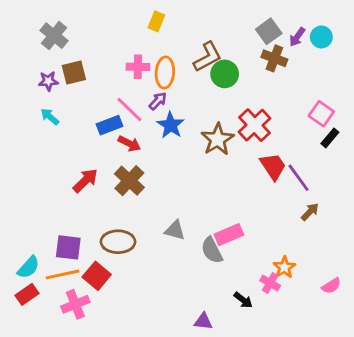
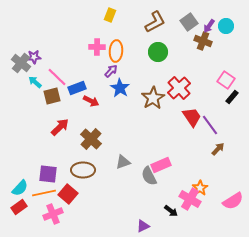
gray cross: (54, 36) -> (21, 63), moved
brown L-shape: (208, 57) -> (155, 22), moved
brown cross: (274, 58) -> (203, 41), moved
brown square: (74, 73) -> (52, 96), moved
pink line: (129, 109) -> (57, 77), moved
brown cross: (129, 181) -> (91, 139), moved
gray triangle: (175, 230) -> (123, 162), turned -35
pink cross: (270, 283) -> (190, 199), size x1.5
pink semicircle: (331, 286) -> (233, 201), size x1.5
purple triangle: (203, 321) -> (143, 226), turned -32

